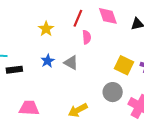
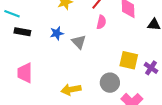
yellow square: (124, 65) -> (129, 60), turned -30
pink trapezoid: (29, 108) -> (25, 73), turned -110

